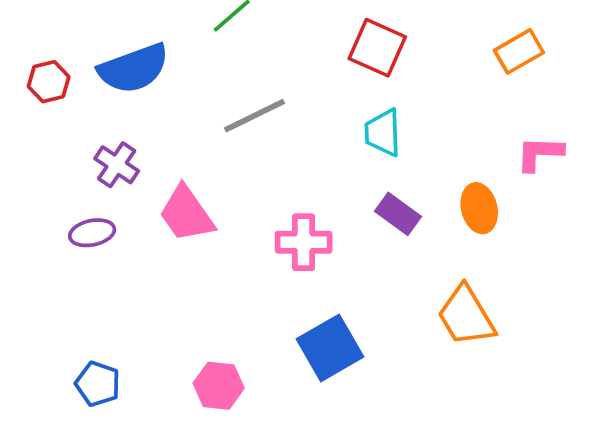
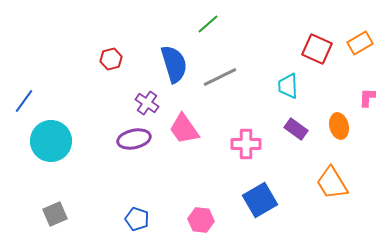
red square: (377, 48) -> (317, 49), moved
blue semicircle: (134, 68) -> (174, 64), moved, turned -87
purple ellipse: (92, 233) -> (134, 139), size x1.4

